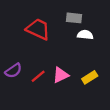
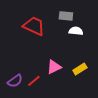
purple semicircle: (13, 71) -> (15, 81), moved
red line: (38, 76) -> (34, 81), moved

